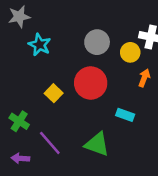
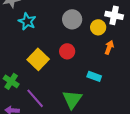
red circle: (91, 83) -> (67, 51), size x0.6
yellow square: (54, 93) -> (38, 59), size x1.5
green triangle: (97, 144) -> (72, 99), turned 45

